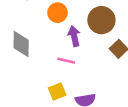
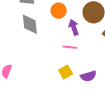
gray diamond: (21, 44) -> (30, 24), moved

